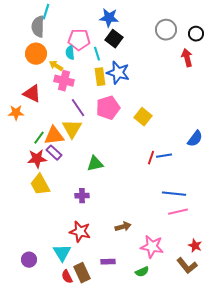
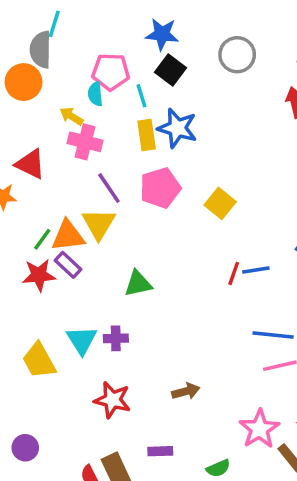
gray circle: (166, 30) -> (237, 55), moved
orange circle: (36, 54) -> (24, 82), moved
yellow trapezoid: (40, 185) -> (39, 361), moved
pink star: (152, 247) -> (259, 429), moved, turned 30
cyan triangle: (62, 253) -> (82, 340), moved

